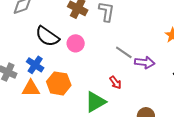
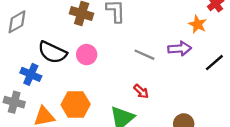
purple arrow: (145, 62) -> (180, 49), moved
blue cross: (35, 65) -> (31, 74), moved

